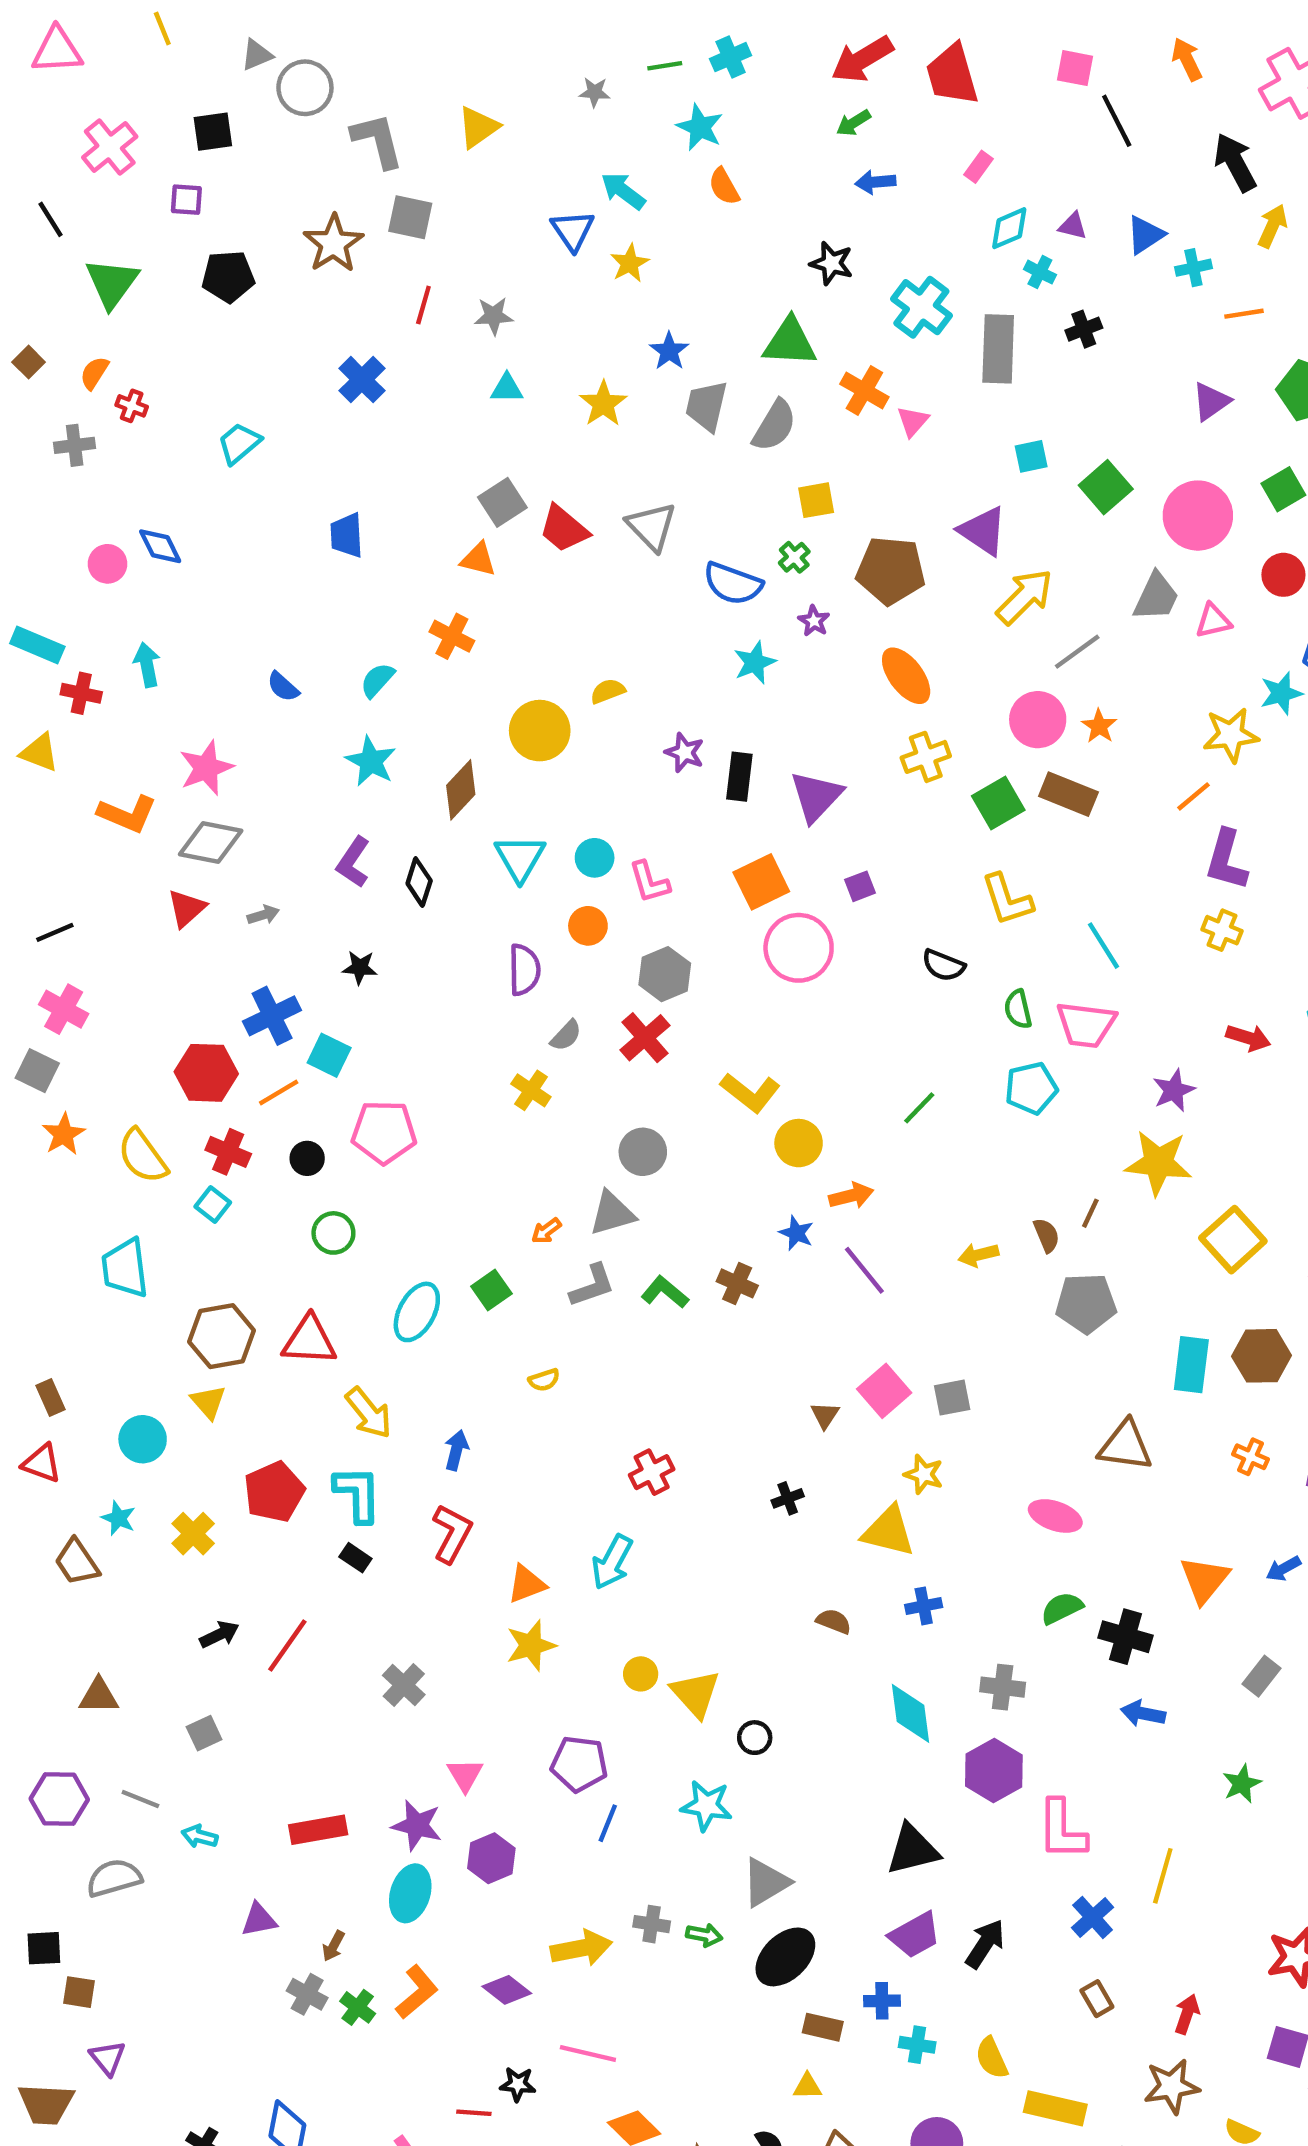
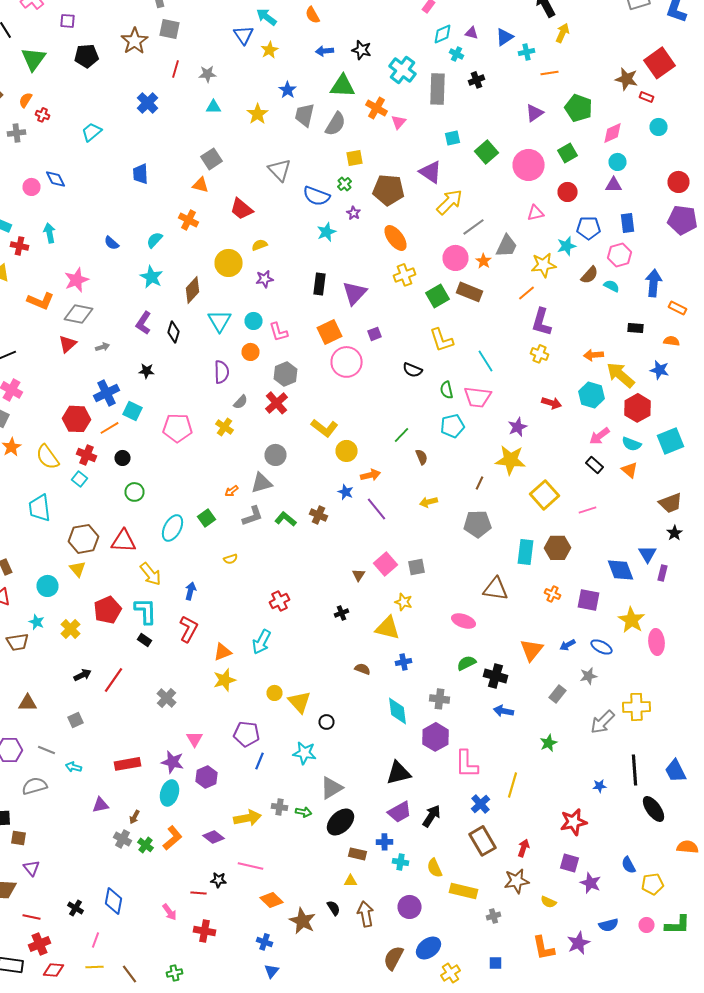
blue arrow: (875, 182) -> (324, 51), moved
red trapezoid: (564, 529) -> (242, 209), moved
gray trapezoid: (1156, 597) -> (506, 246), moved
purple star: (684, 753) -> (264, 279), moved, turned -30
pink pentagon: (384, 1132) -> (178, 428), moved
brown semicircle: (1046, 1235) -> (422, 457), moved
brown trapezoid: (77, 1562) -> (18, 642), turned -65
brown rectangle: (1097, 1999) -> (482, 841), size x1.8

